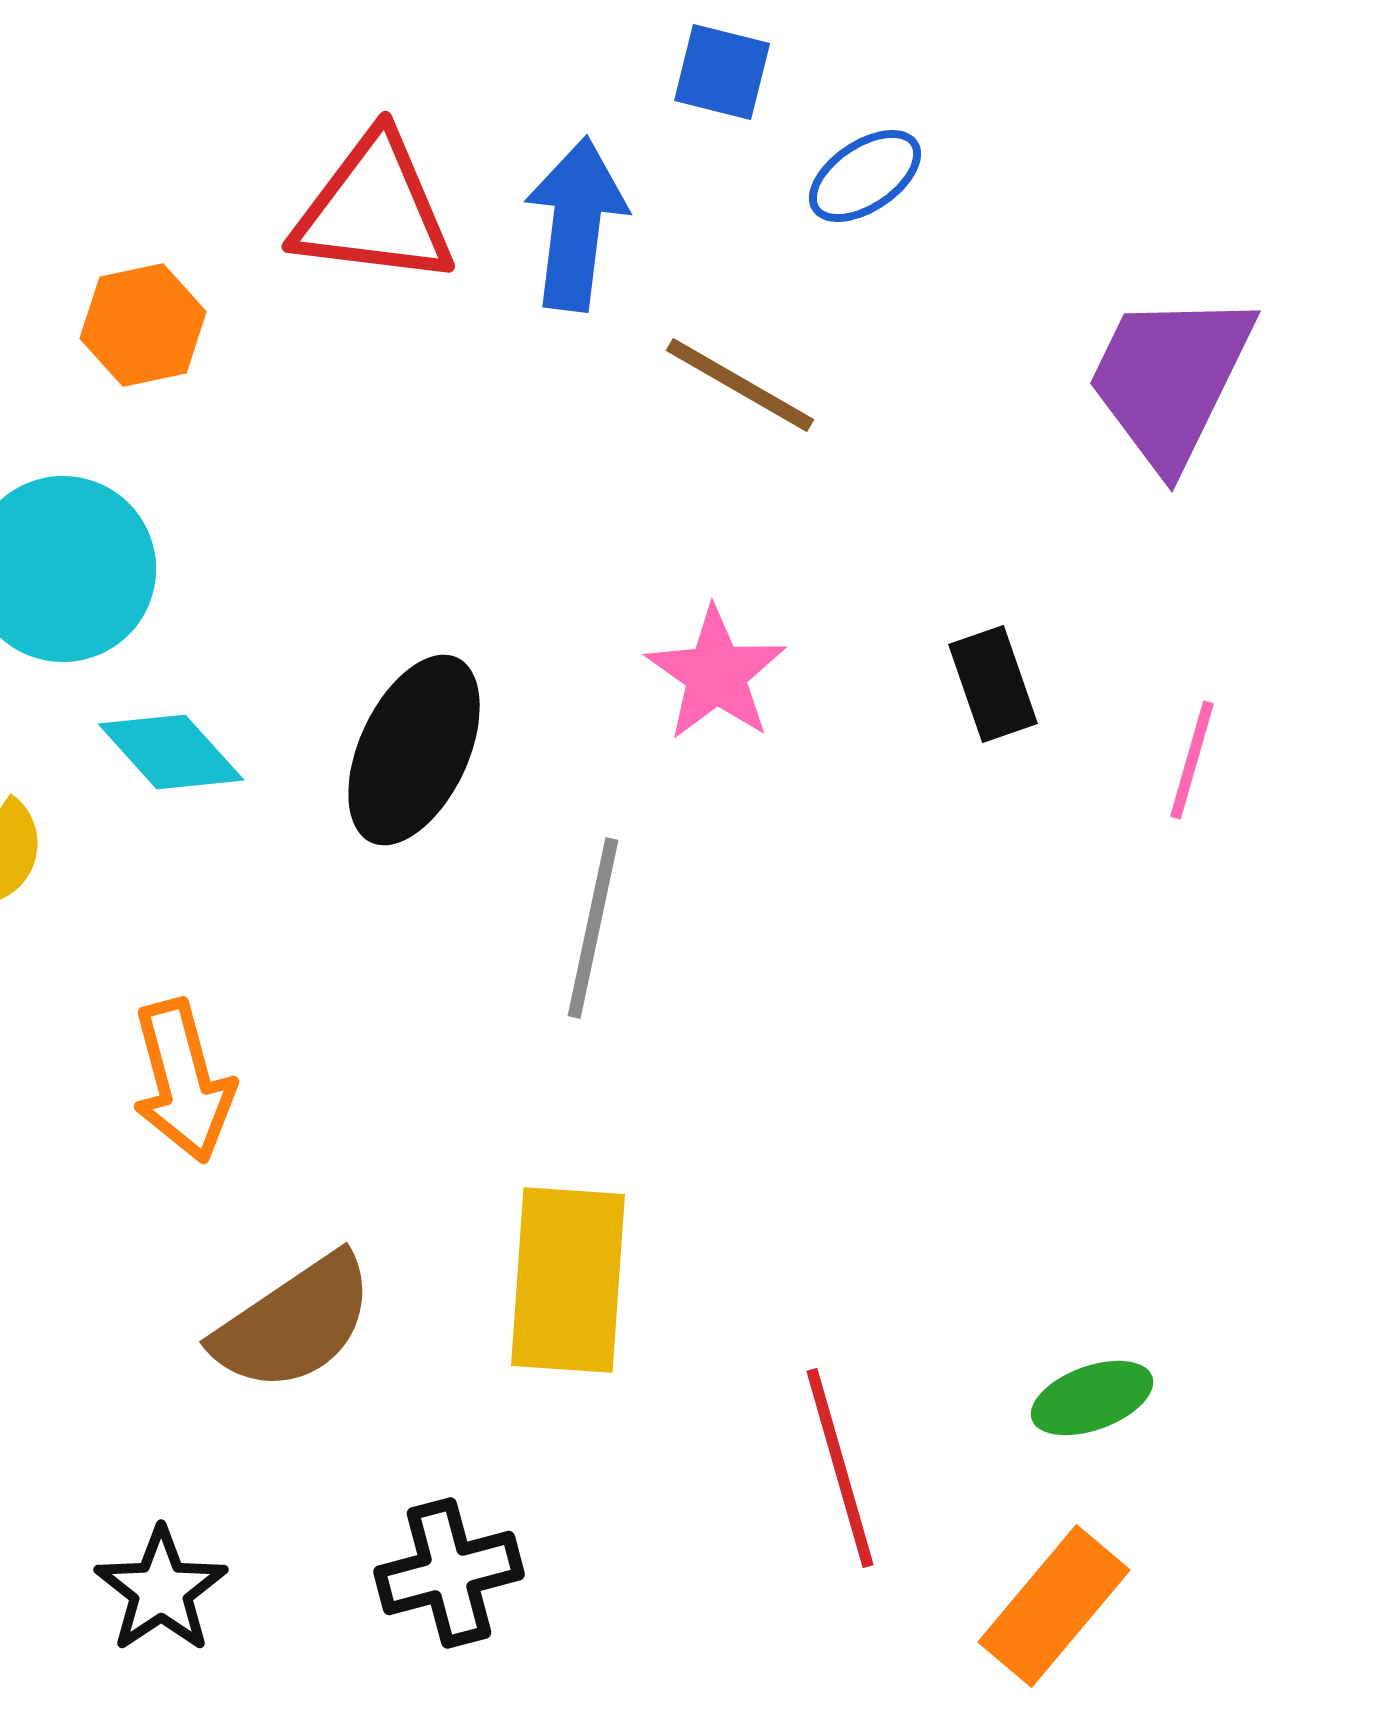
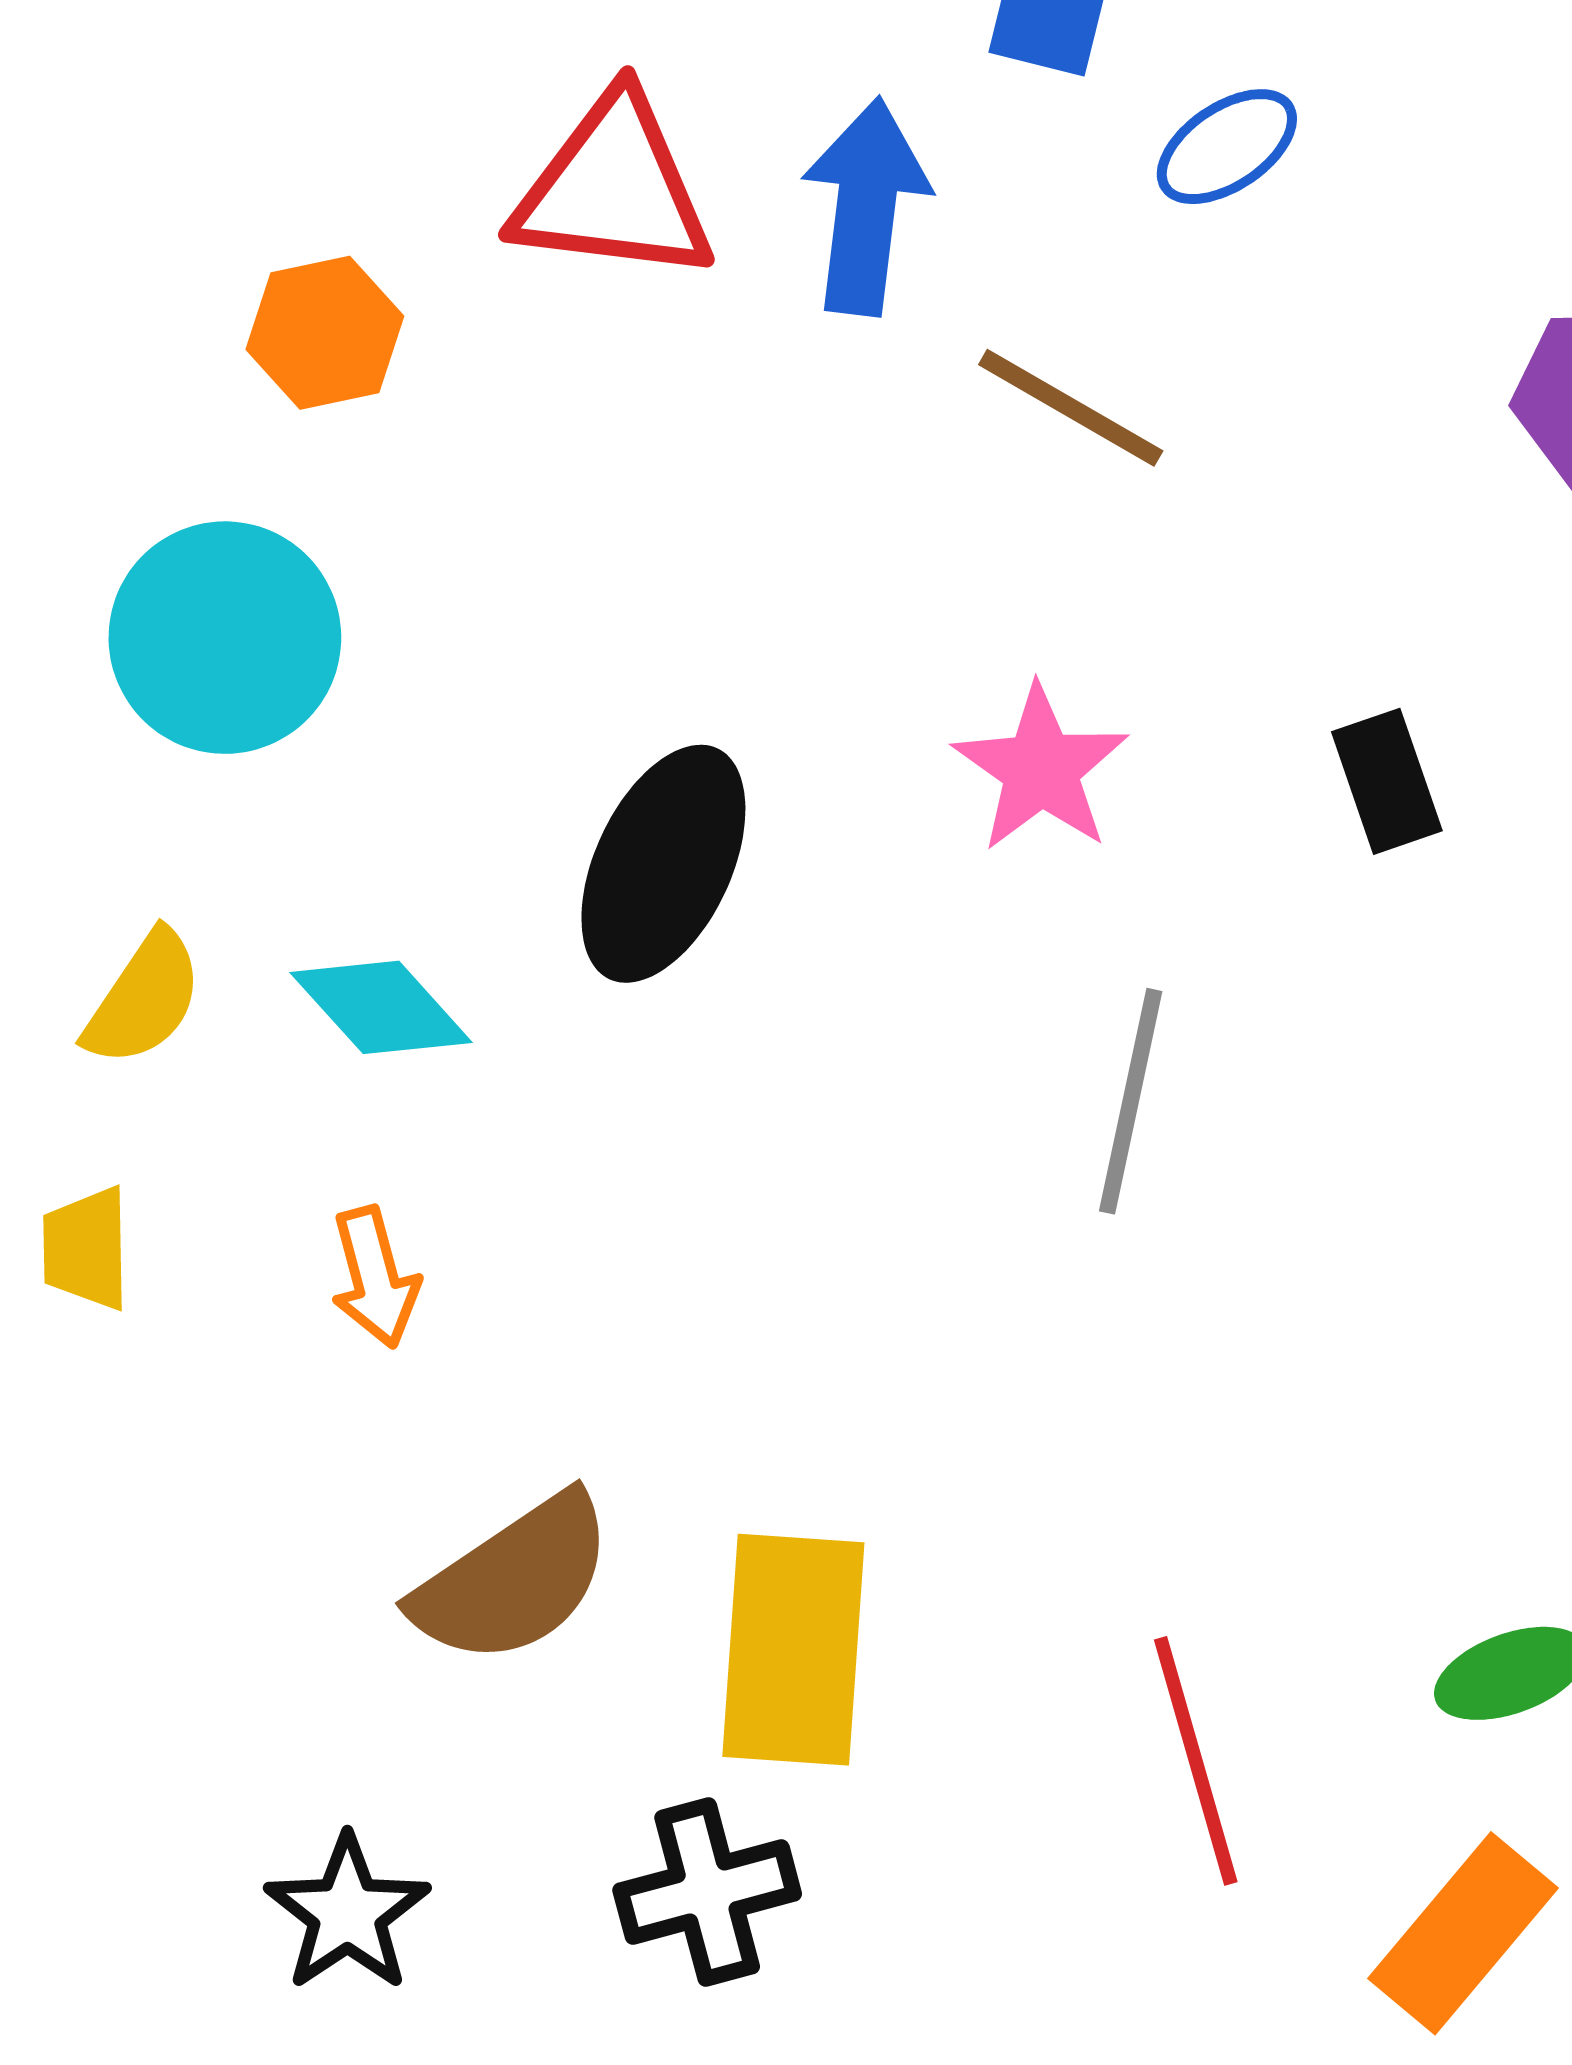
cyan diamond: (171, 752) -> (381, 1007), moved
gray line: (593, 928) -> (1131, 1101), moved
orange arrow: (183, 1081) -> (375, 1277), size x0.7
yellow rectangle: (568, 1280) -> (793, 1650), moved

